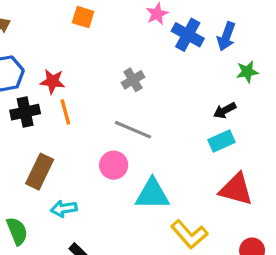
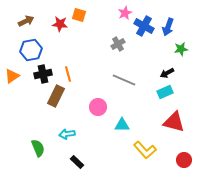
gray cross: (133, 80) -> (118, 44), moved
red star: (52, 81) -> (60, 24), moved
gray line: (133, 130) -> (124, 80), moved
brown rectangle: (40, 172) -> (56, 96), moved
cyan triangle: (152, 194) -> (122, 125), size x0.7

